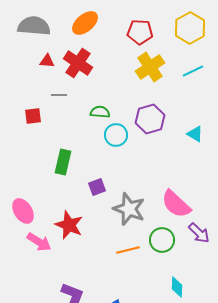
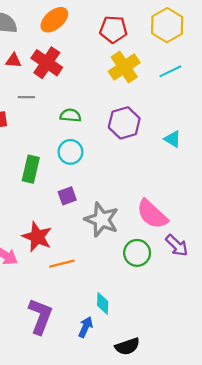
cyan circle: (116, 135) -> (70, 152), moved
orange line: (128, 250) -> (62, 264), moved
cyan diamond: (177, 287) -> (103, 303), moved

